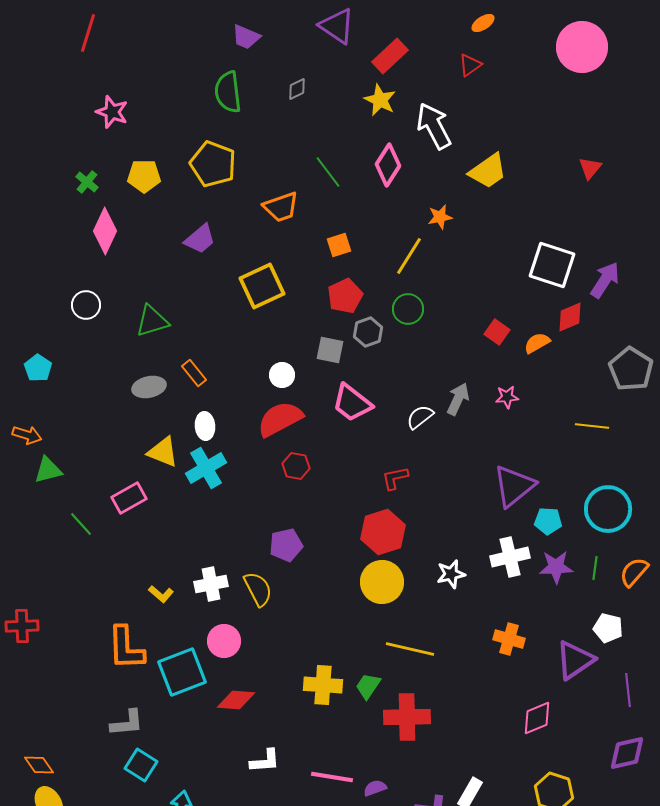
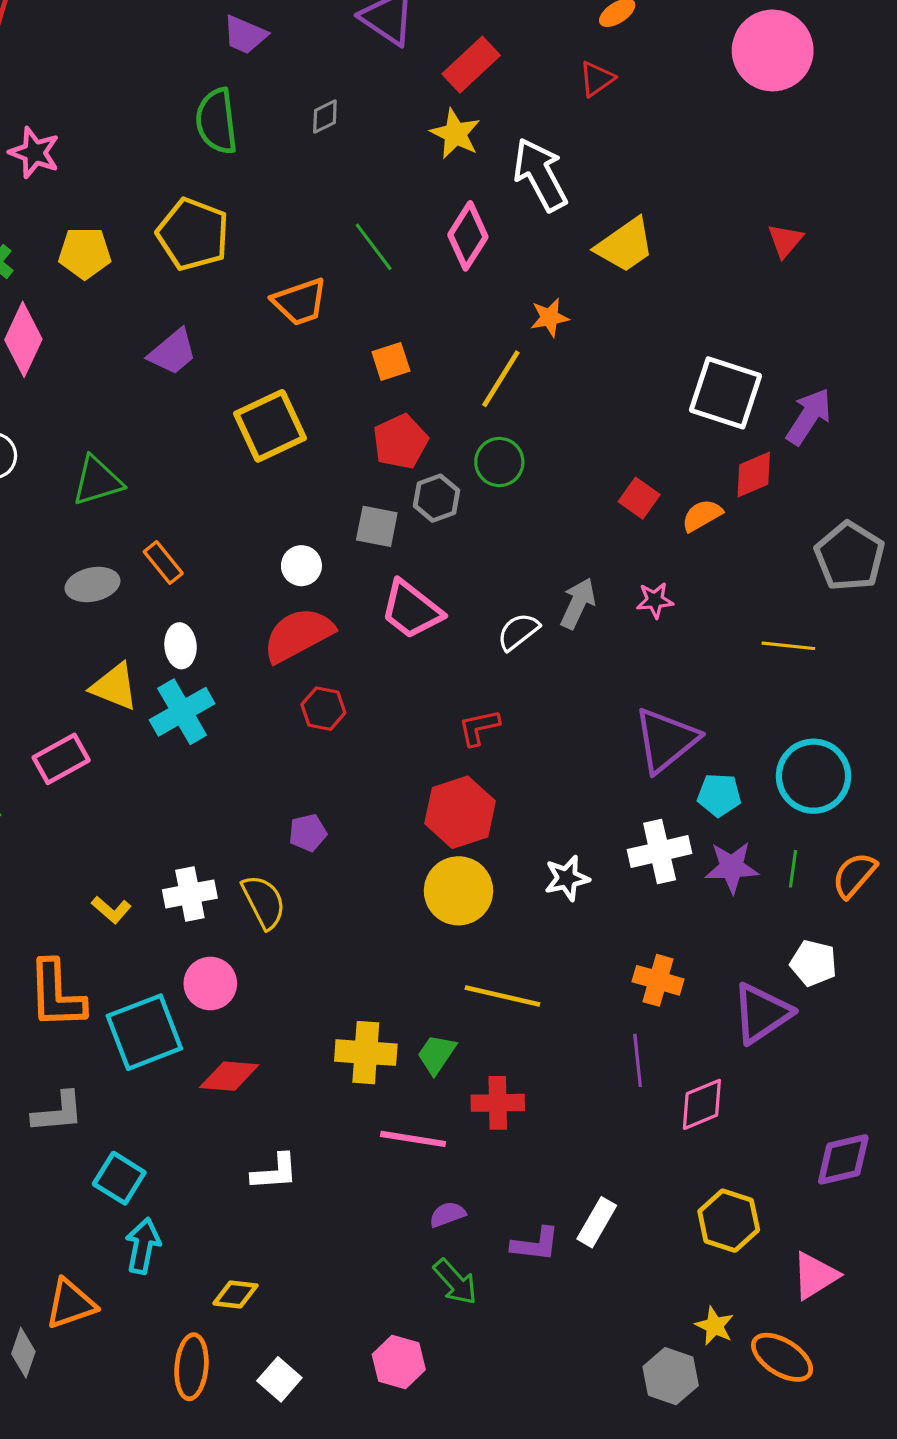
purple pentagon: (286, 545) -> (308, 833), size x0.7
purple line: (628, 690) -> (638, 1060), moved
red cross: (407, 717) -> (498, 1103), size x0.7
cyan square: (141, 765) -> (119, 1178), moved
pink line: (332, 777) -> (413, 1139), moved

